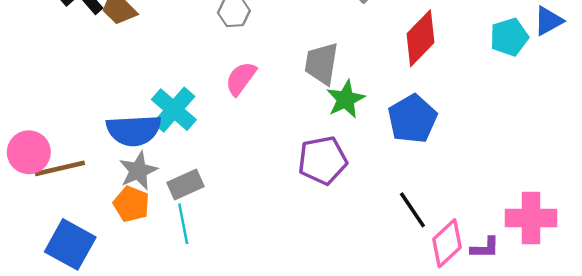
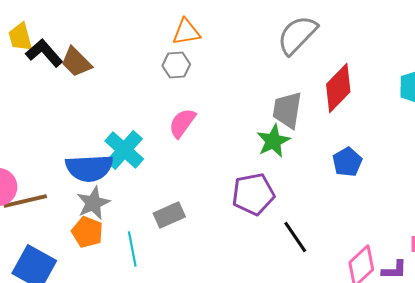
gray trapezoid: (321, 64) -> (287, 110), moved
blue pentagon: (412, 119) -> (347, 162), moved, size x0.7
gray rectangle: (185, 184) -> (169, 215), moved
black line: (412, 210) -> (295, 237), moved

